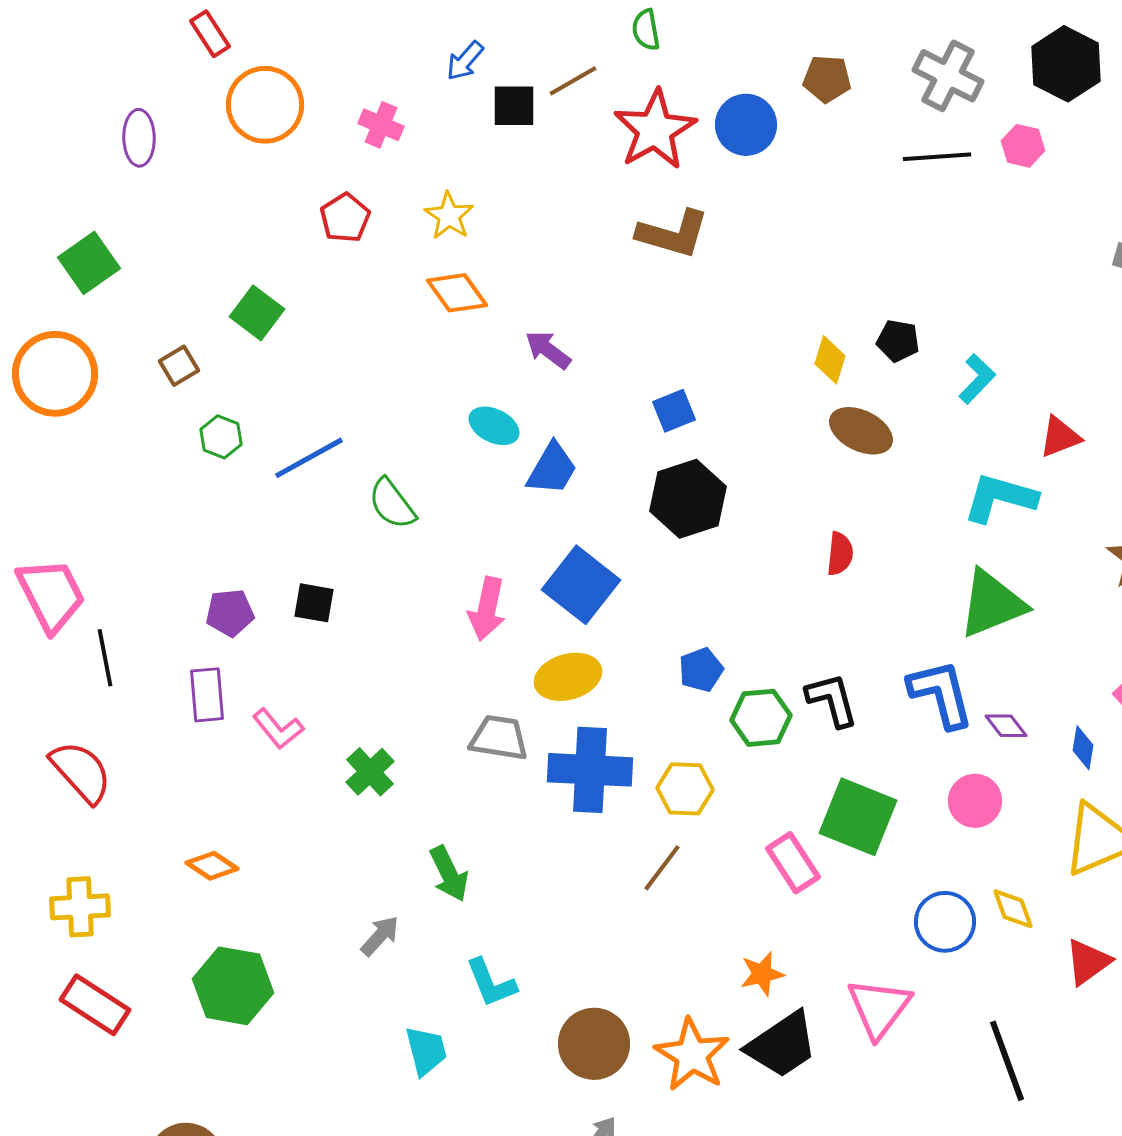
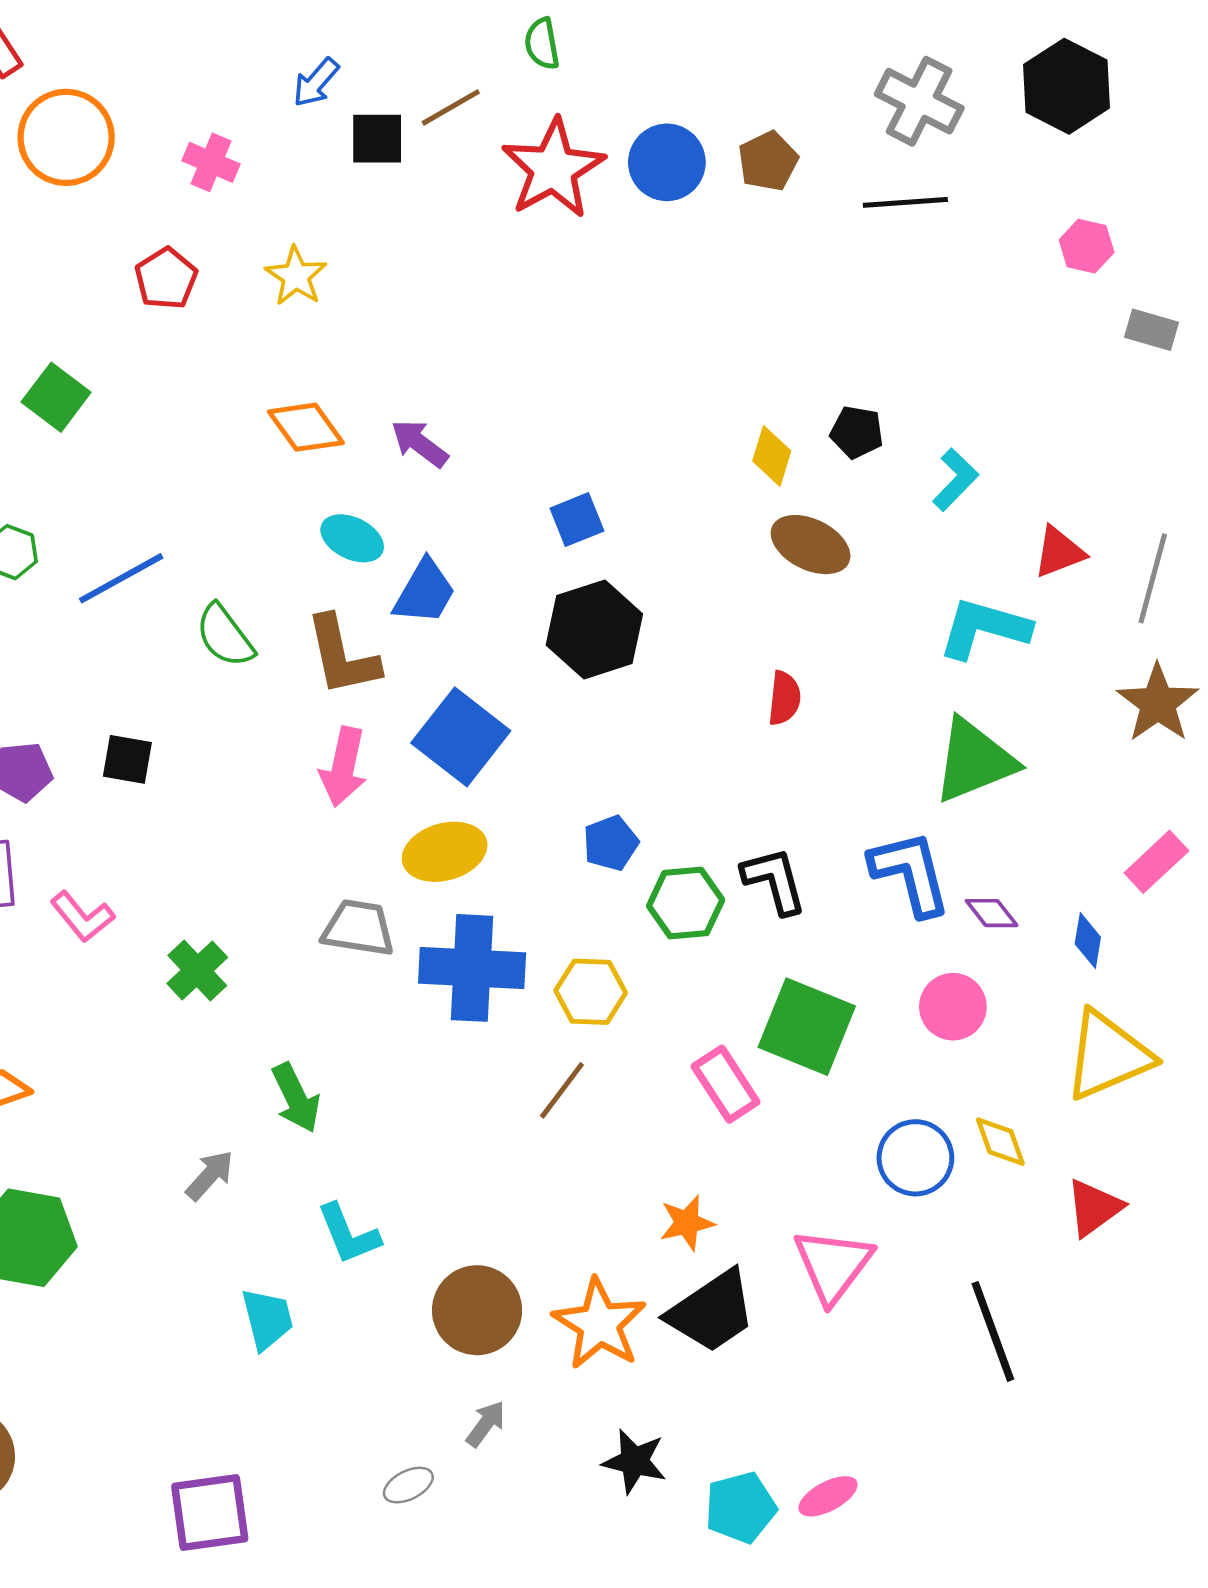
brown pentagon: (827, 79) -> (768, 161), moved, turned -30
pink hexagon: (1023, 146) -> (1087, 246), moved
brown L-shape: (673, 234) -> (342, 656), moved, turned 62
orange diamond: (457, 293) -> (306, 427), moved

